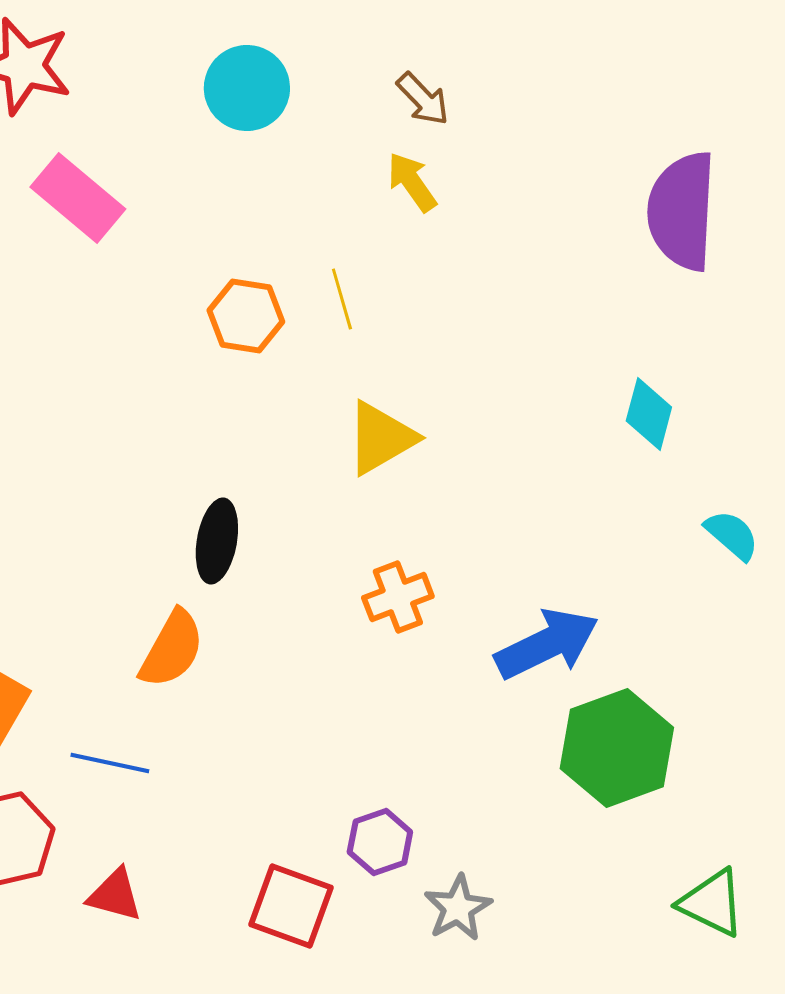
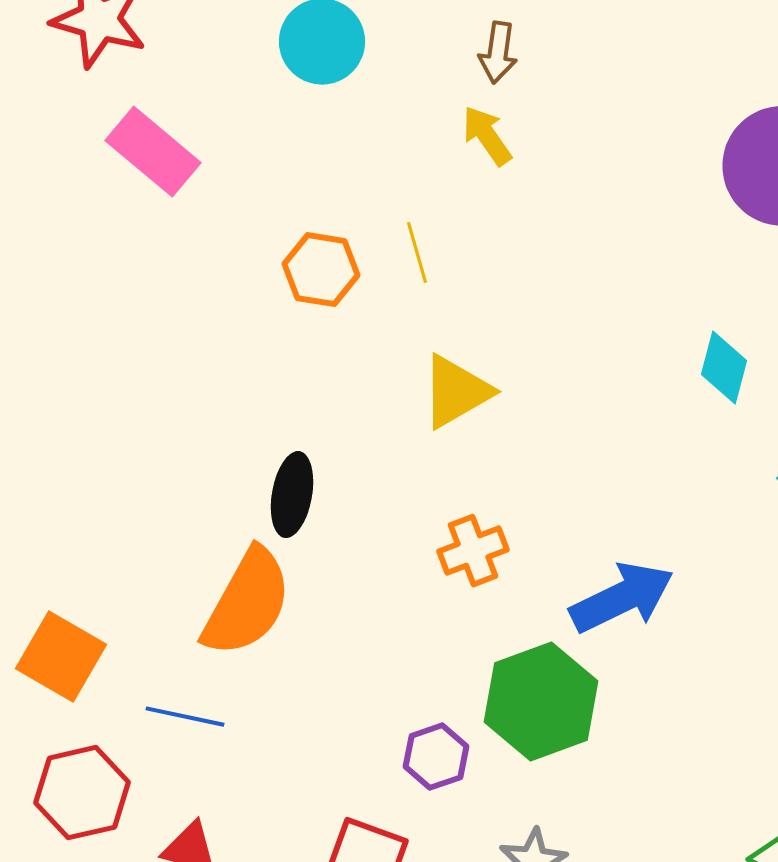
brown arrow: (423, 99) -> (498, 53), turned 52
orange semicircle: (172, 649) -> (247, 603), size x1.4
green hexagon: (617, 748) -> (541, 702), moved
purple hexagon: (380, 842) -> (436, 757), moved

